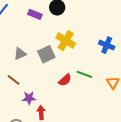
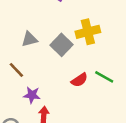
yellow cross: (66, 41) -> (88, 32), turned 36
gray square: (46, 54) -> (62, 45), turned -30

